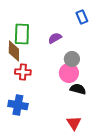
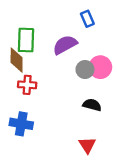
blue rectangle: (82, 17) -> (87, 19), moved
purple semicircle: (55, 38) -> (65, 45), size x1.5
pink circle: (69, 73) -> (100, 67), moved

